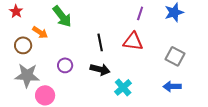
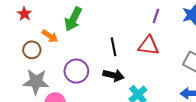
green arrow: (62, 16) -> (73, 19), turned 65
purple circle: (65, 65) -> (76, 71), size x1.5

